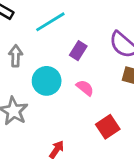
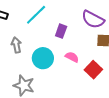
red square: (108, 127) -> (93, 70), moved

